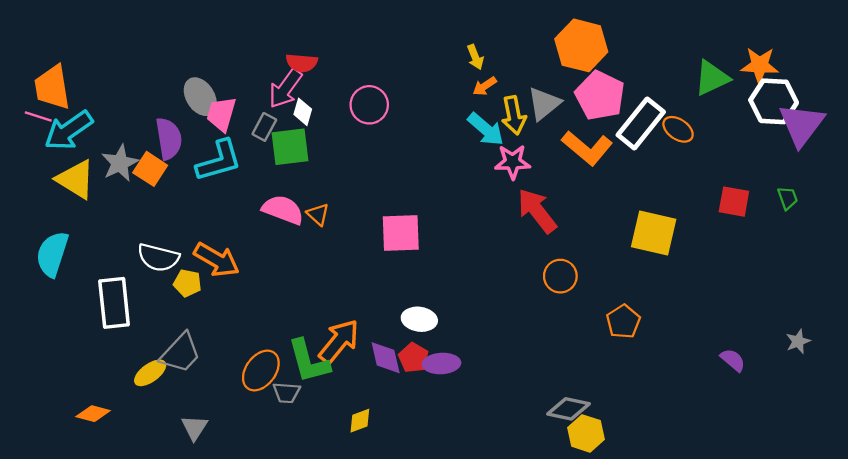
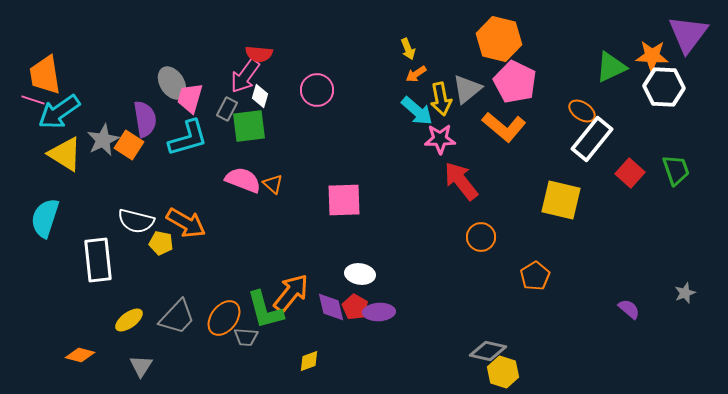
white rectangle: (641, 123) -> (592, 139), moved
purple triangle: (802, 125) -> (688, 34), moved
green trapezoid: (788, 198) -> (676, 170), size x1.5
red square: (734, 202) -> (630, 173), turned 32
gray trapezoid: (180, 353) -> (177, 317), moved
gray triangle: (194, 428) -> (141, 366), moved

